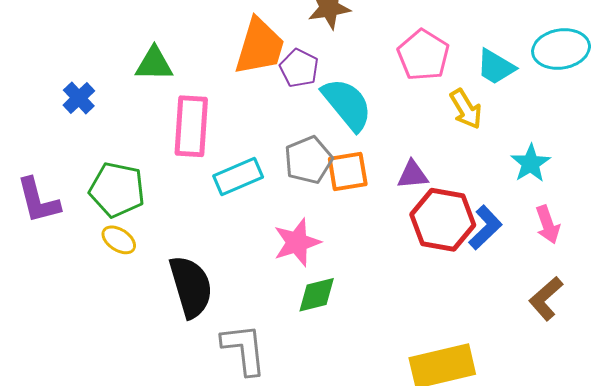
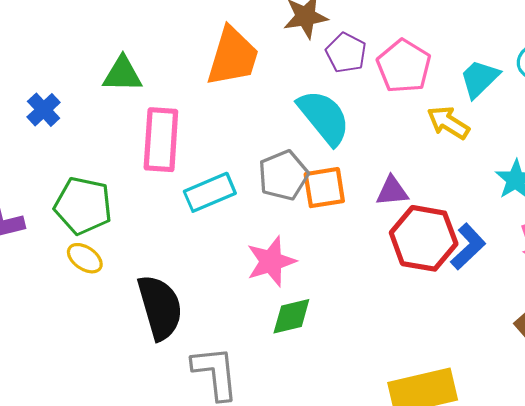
cyan trapezoid: (496, 67) -> (480, 79), turned 105
purple pentagon: (299, 68) -> (346, 53), moved
yellow arrow: (466, 109) -> (448, 123), turned 153

